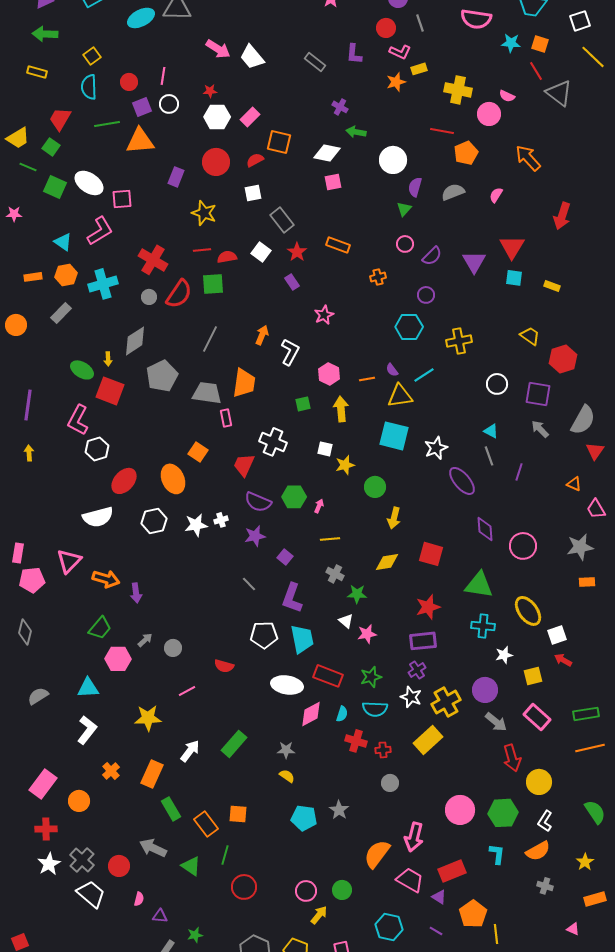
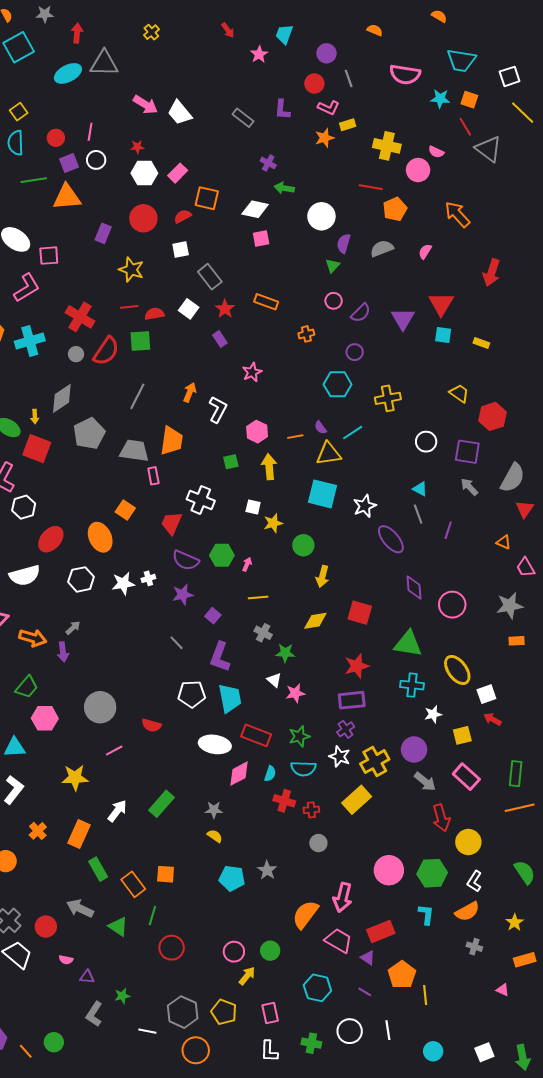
gray arrow: (145, 640) -> (73, 628), moved
gray circle: (173, 648) -> (100, 707), size x1.8
green rectangle: (586, 714) -> (516, 774), turned -75
pink semicircle: (139, 899) -> (66, 960), turned 88

